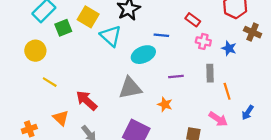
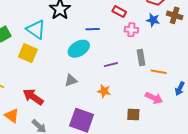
yellow square: (88, 17) -> (28, 53), moved
cyan triangle: (111, 36) -> (36, 29), moved
blue star: (229, 48) -> (153, 20), moved
gray triangle: (130, 88) -> (71, 80), size x0.6
orange line: (227, 91) -> (159, 72), turned -56

